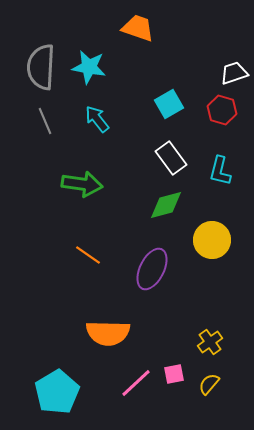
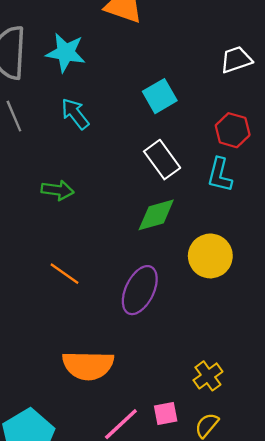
red hexagon: (222, 110) -> (233, 130), moved
green arrow: (82, 184) -> (57, 190), size x0.7

